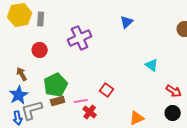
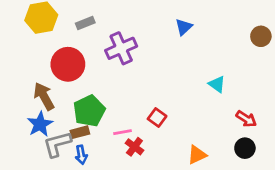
gray rectangle: (41, 19) -> (85, 23), moved, turned 64
red circle: (40, 50) -> (68, 64), size x1.6
brown arrow: (22, 74) -> (44, 96), size x1.5
brown rectangle: (58, 101) -> (80, 132), moved
blue arrow: (18, 118) -> (81, 155), moved

